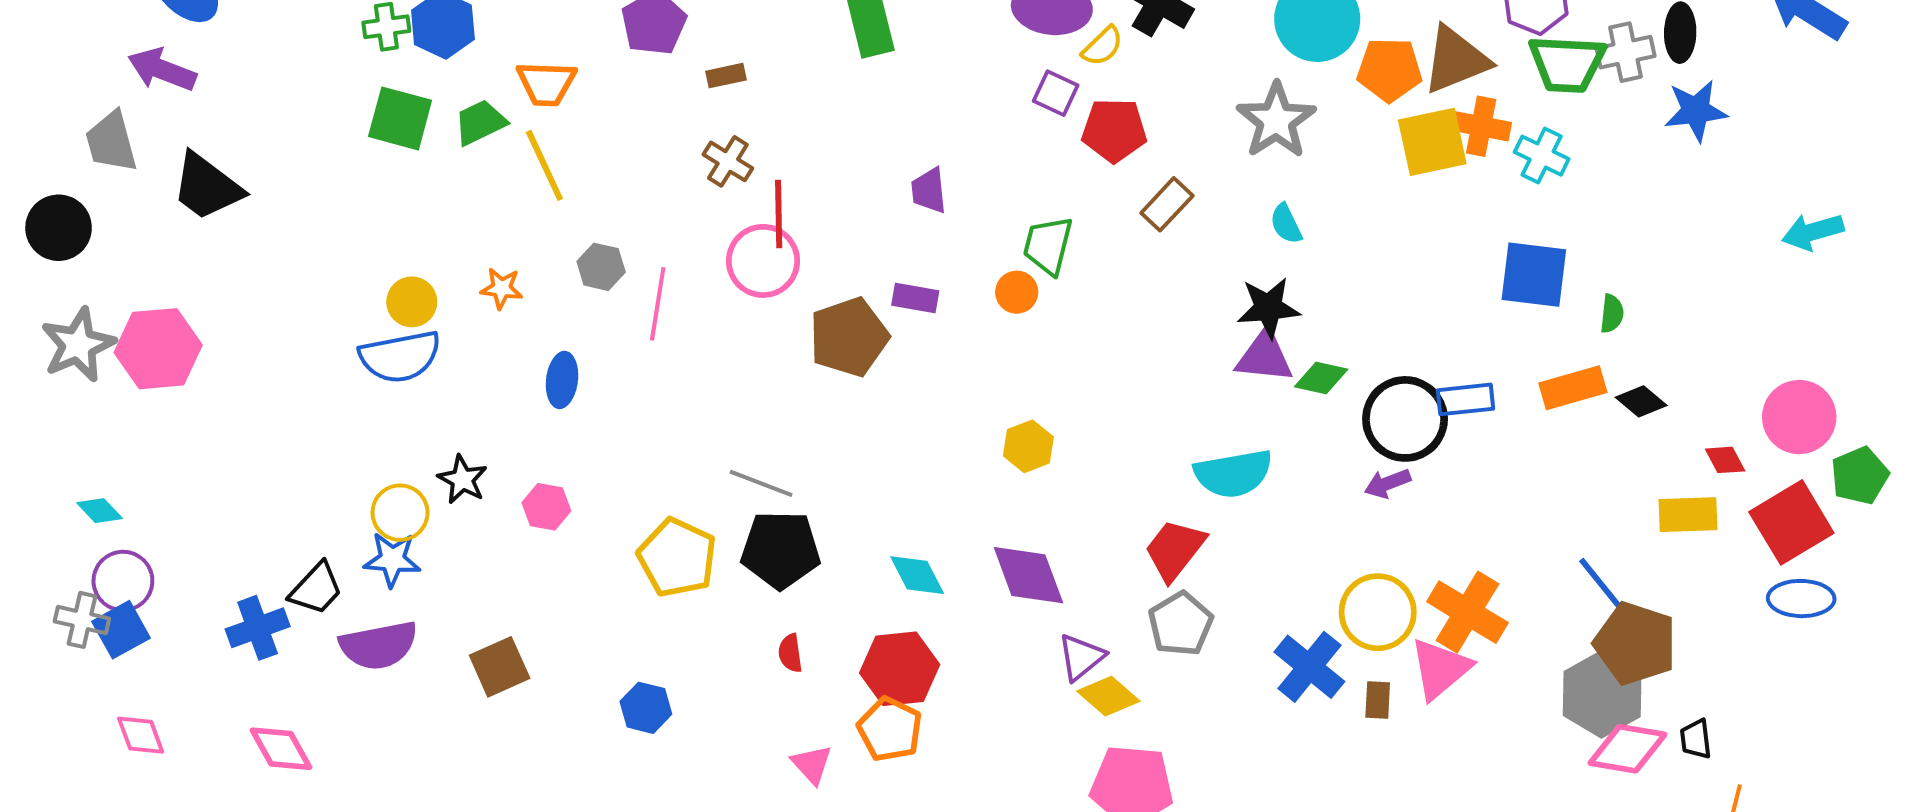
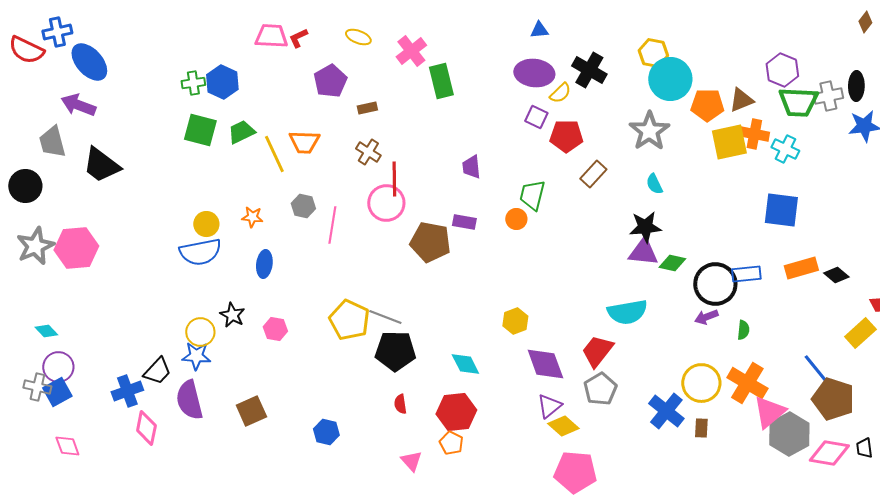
brown triangle: (1456, 60) -> (741, 100), size x0.7
orange trapezoid: (546, 83) -> (304, 142), moved
green semicircle: (1612, 314) -> (743, 330), moved
brown pentagon: (849, 337) -> (430, 242), turned 30
blue ellipse: (562, 380) -> (264, 264), moved
yellow hexagon: (1028, 446) -> (515, 321), moved
yellow rectangle: (1688, 515) -> (860, 333), turned -40
yellow pentagon: (677, 558) -> (349, 320), moved
purple diamond: (1028, 575) -> (545, 364), moved
purple semicircle: (379, 645) -> (189, 400), turned 87
pink triangle: (1440, 669) -> (769, 412), moved
gray hexagon: (1602, 694) -> (789, 434), moved
orange pentagon: (890, 729) -> (451, 443), size x0.7
pink diamond: (281, 749) -> (146, 428), moved, turned 40

